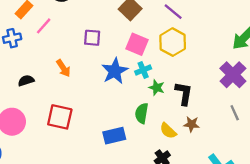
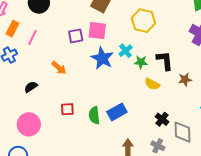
pink square: (137, 44) -> (97, 31), moved
green semicircle: (142, 113) -> (94, 115), moved
red square: (60, 117) -> (67, 109), size x0.6
brown star: (192, 124) -> (185, 80), moved
yellow semicircle: (168, 131) -> (152, 84), moved

